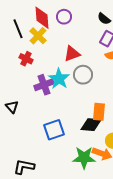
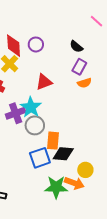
gray circle: (83, 75) -> (35, 125), moved
orange rectangle: (99, 112) -> (53, 141), moved
blue square: (54, 130) -> (40, 158), moved

